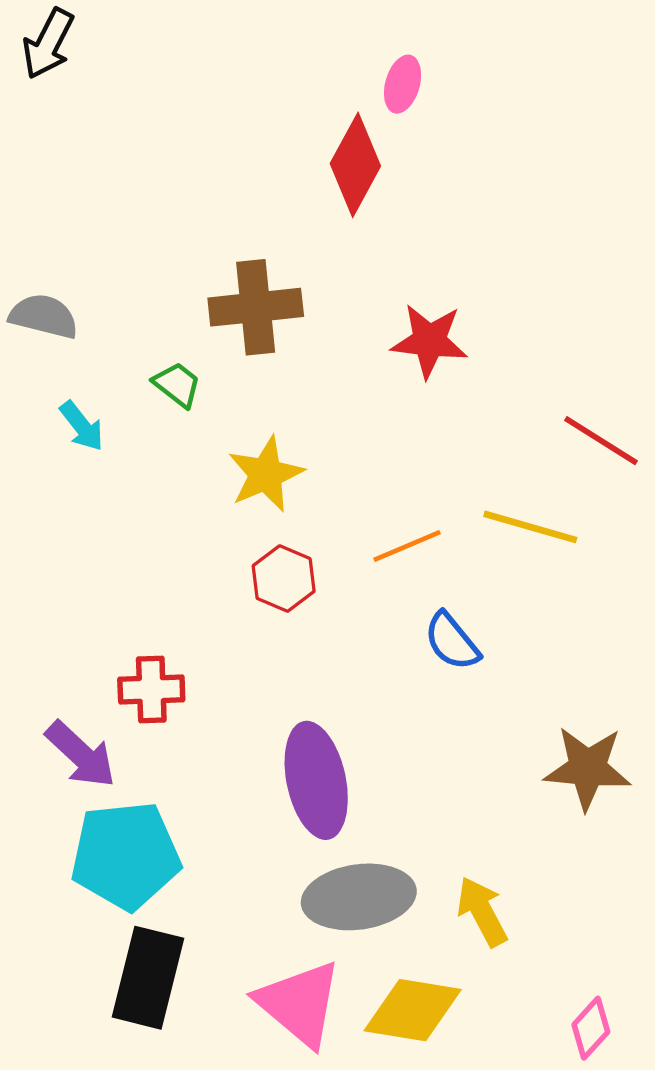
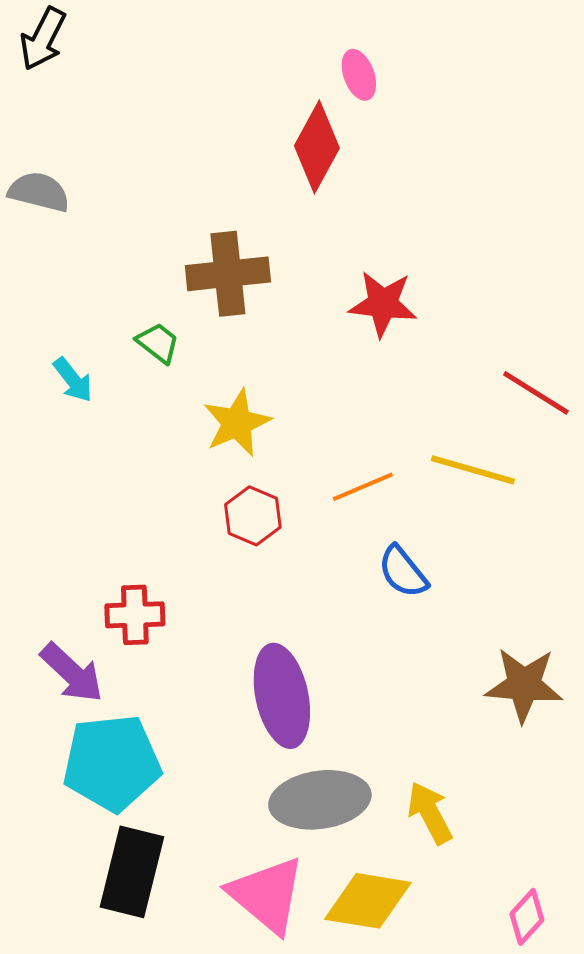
pink ellipse: (403, 84) -> (359, 75), turned -36
gray semicircle: (44, 316) -> (39, 192), moved

